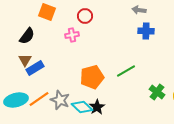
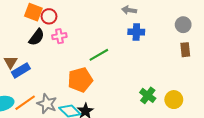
red circle: (85, 16) -> (49, 16), moved
black semicircle: (27, 36) -> (37, 37), moved
green line: (126, 71) -> (99, 55), moved

